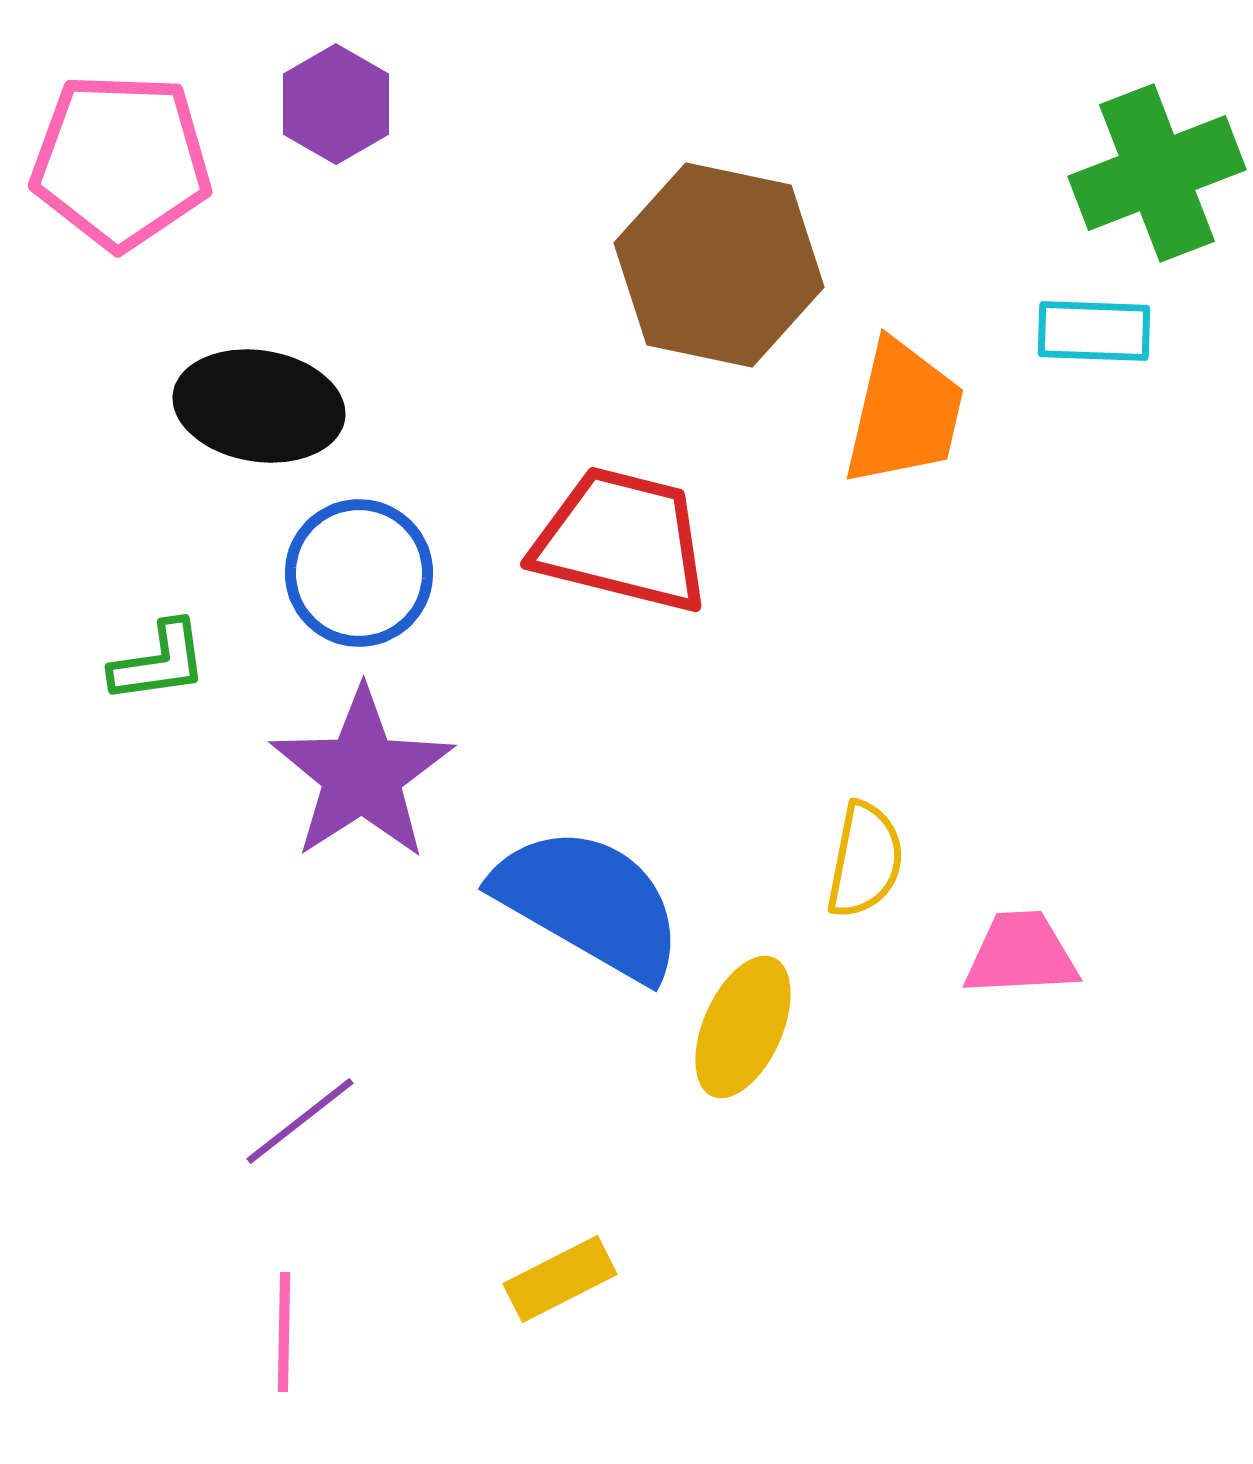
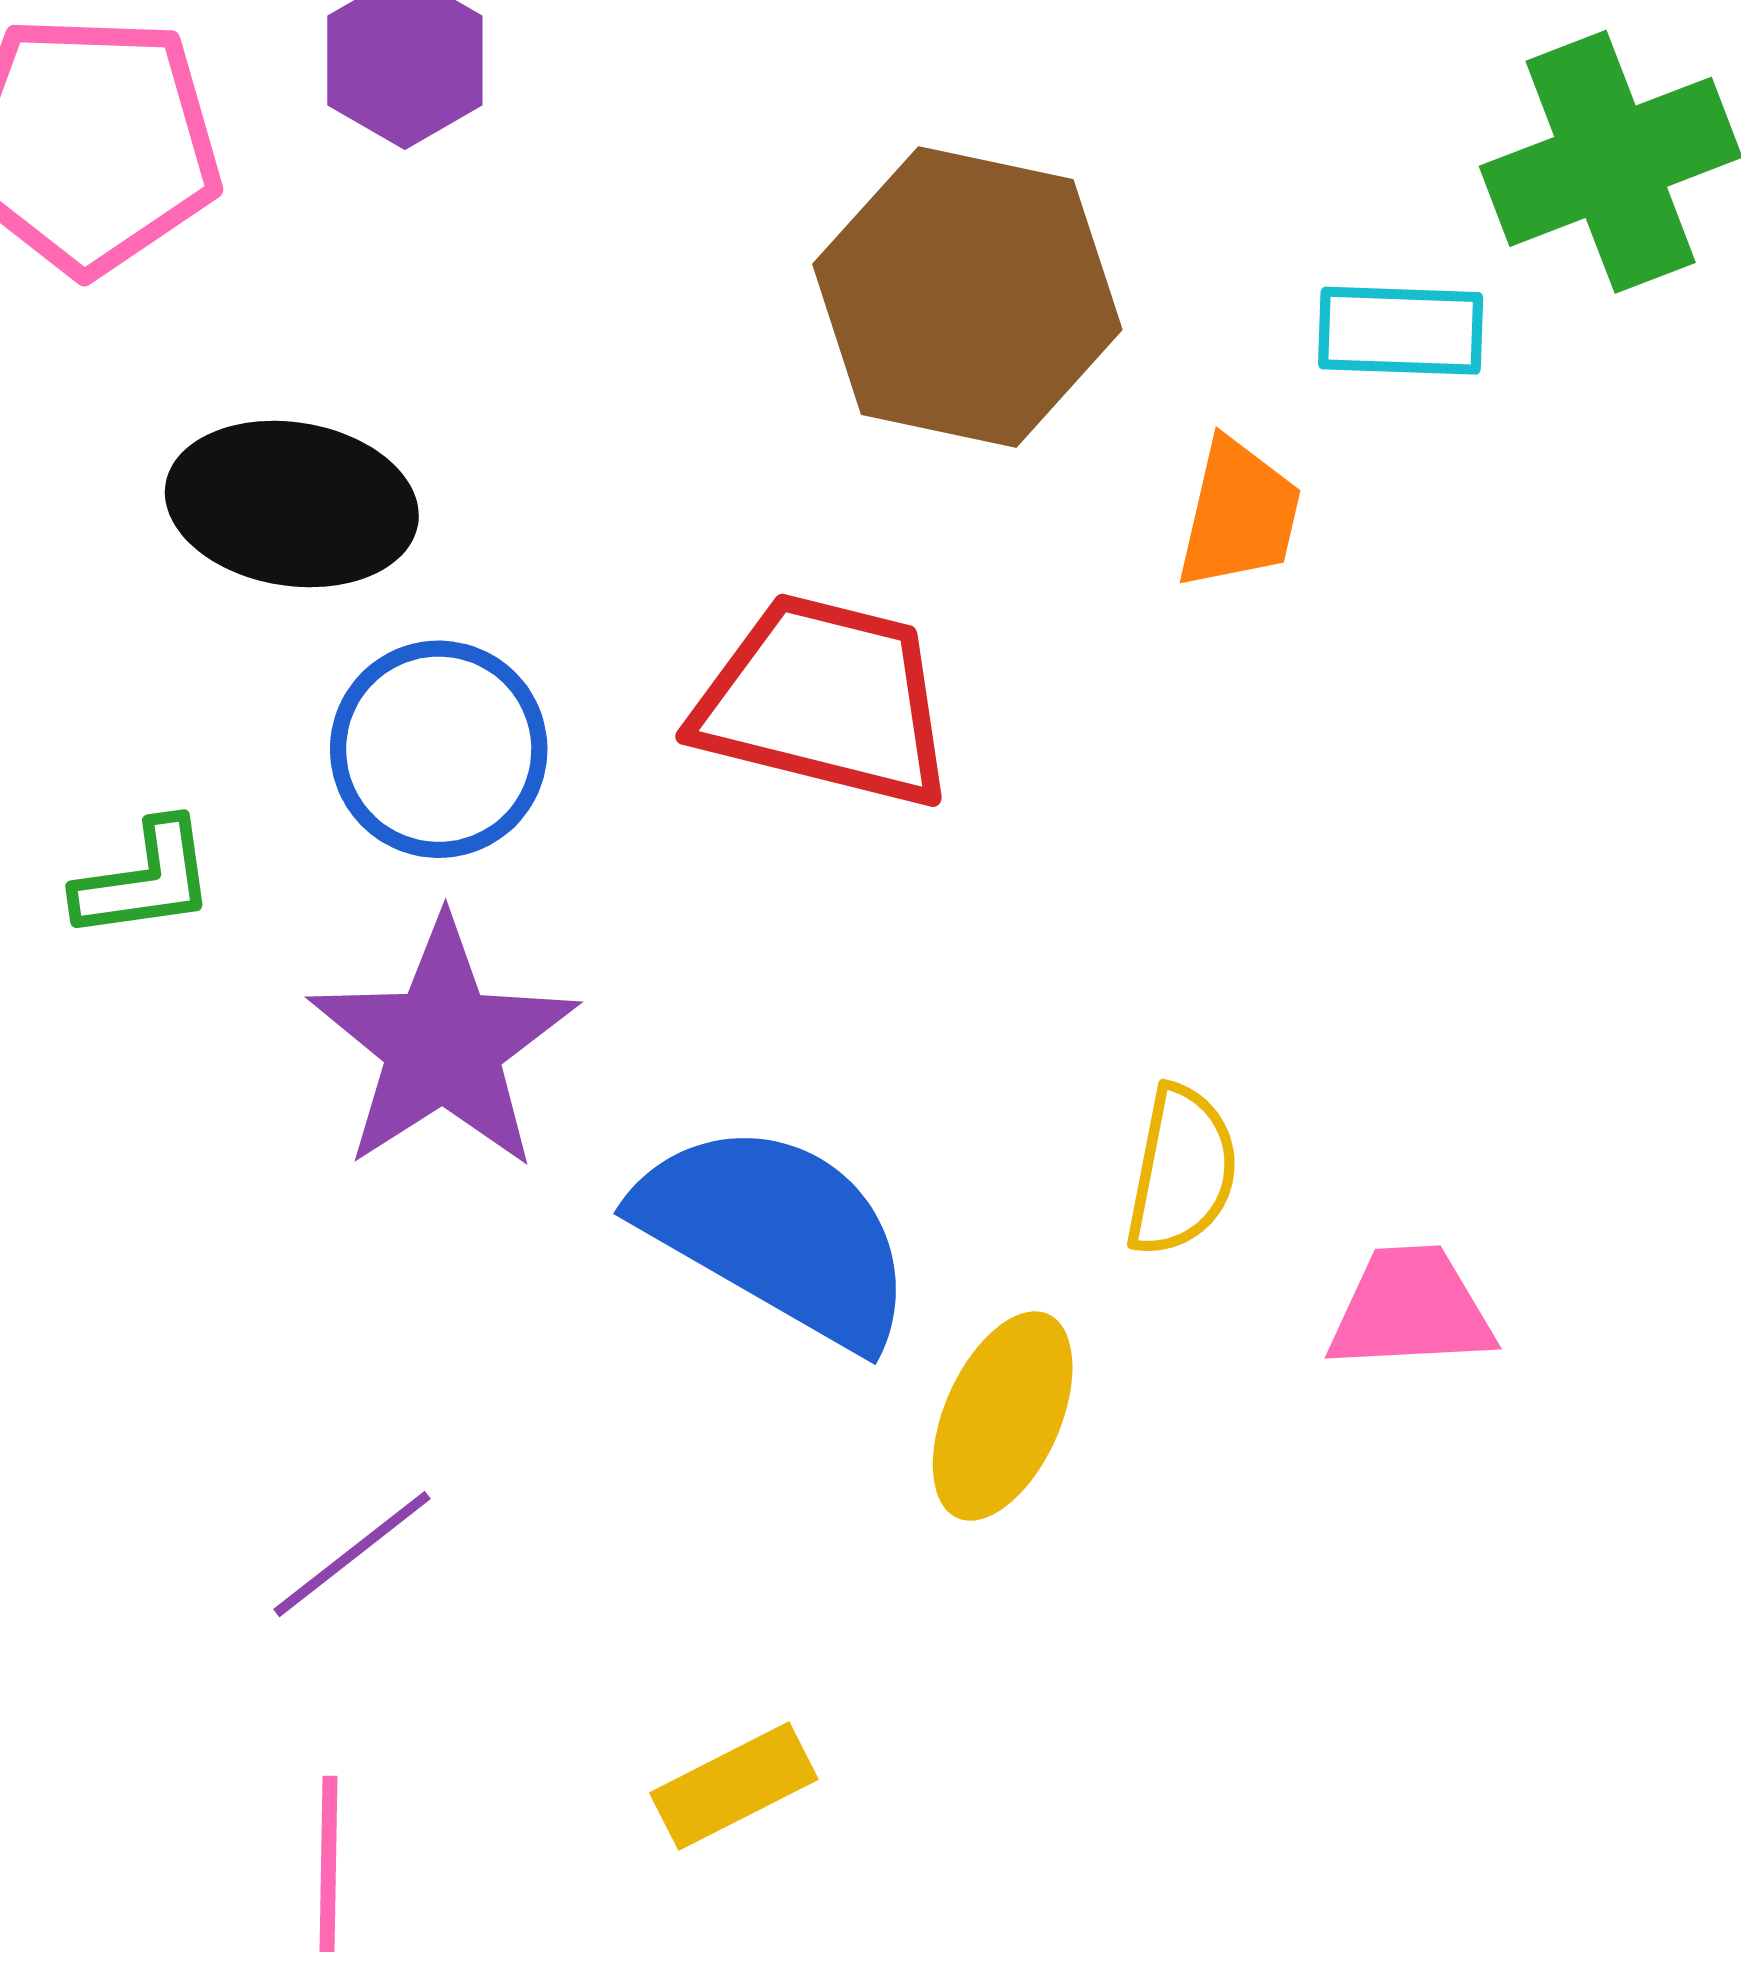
cyan rectangle: (1094, 331) -> (1401, 331), moved
orange trapezoid: (904, 413) -> (1239, 514), size x0.7

